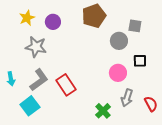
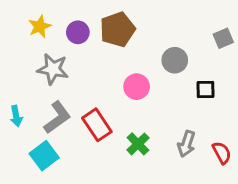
brown pentagon: (94, 16) -> (117, 29), moved
gray square: (135, 26) -> (223, 38), moved, turned -32
pink circle: (118, 73) -> (137, 87), moved
green cross: (103, 111) -> (138, 144), moved

